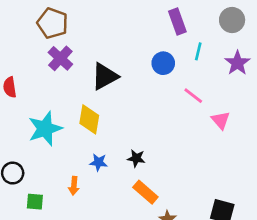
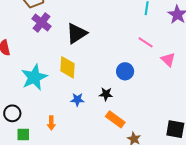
blue circle: (163, 63) -> (125, 71), moved
orange arrow: (74, 186) -> (51, 123), moved
green square: (35, 202) -> (23, 134), moved

